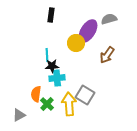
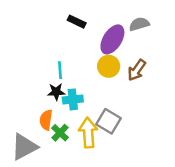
black rectangle: (51, 15) -> (77, 22), moved, turned -72
yellow circle: (76, 43) -> (109, 66), moved
black star: (52, 66) -> (56, 92), moved
gray triangle: (19, 115) -> (24, 147), size x1.6

